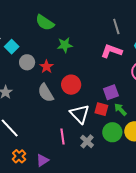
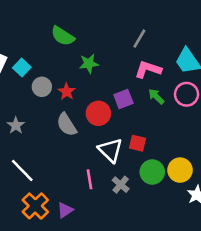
gray line: (116, 27) -> (139, 39), moved, turned 49
purple square: (111, 92) -> (123, 99), moved
green arrow: (120, 109) -> (156, 96), moved
orange cross: (19, 156) -> (35, 206), size x1.5

